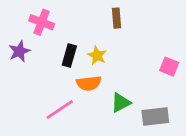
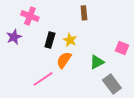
orange semicircle: (89, 83) -> (64, 60), turned 132
green triangle: (121, 103) -> (97, 62), moved
gray rectangle: (155, 116) -> (112, 84), turned 60

